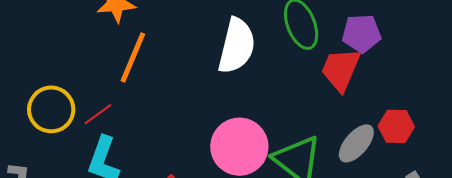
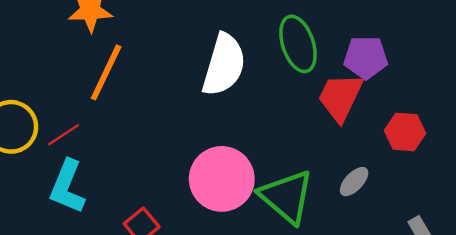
red hexagon: (396, 126) -> (405, 132), moved
gray ellipse: (356, 143) -> (354, 182), size x0.7

